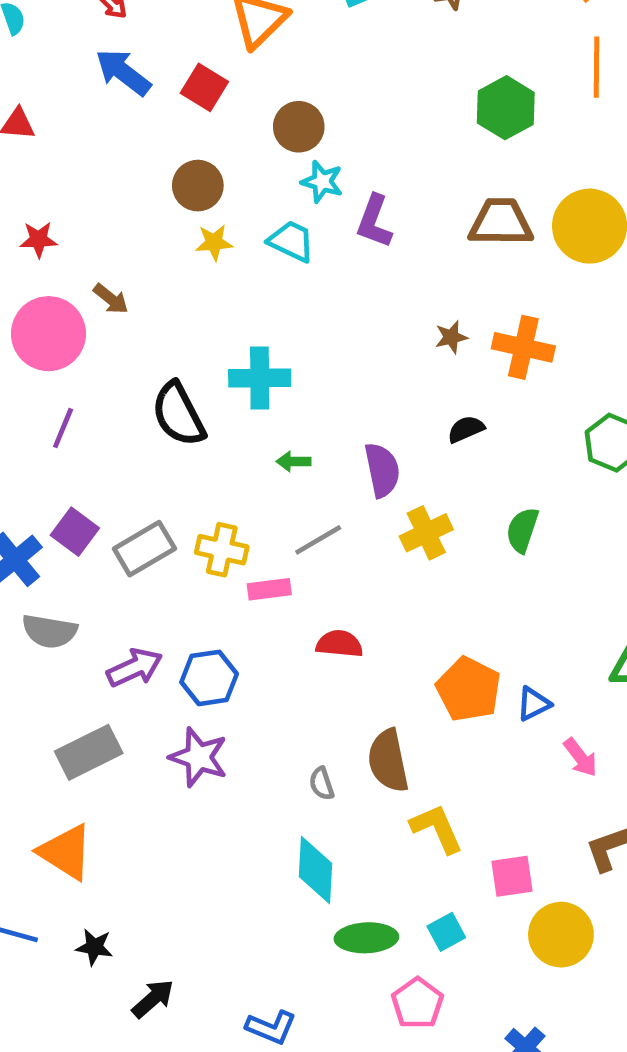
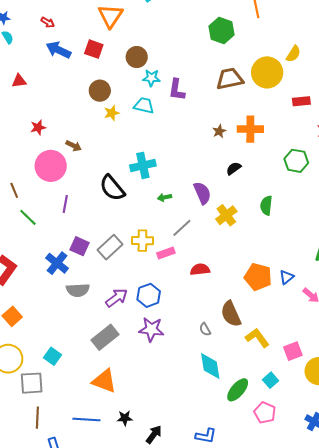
green ellipse: (366, 938) -> (238, 390), turned -35

